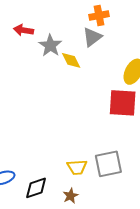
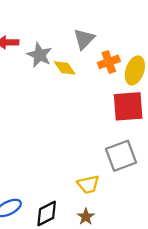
orange cross: (99, 16) -> (109, 62), moved
gray square: (108, 164) -> (121, 156), moved

